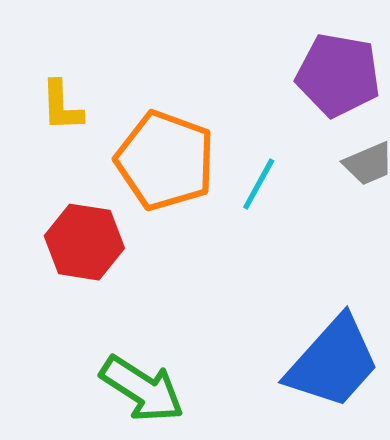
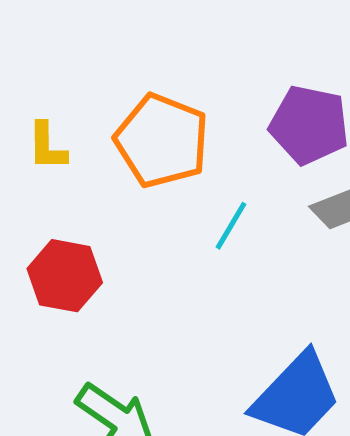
orange pentagon: (165, 160) -> (162, 141), moved

